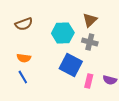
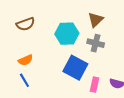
orange semicircle: (24, 58) -> (25, 60), turned -32

